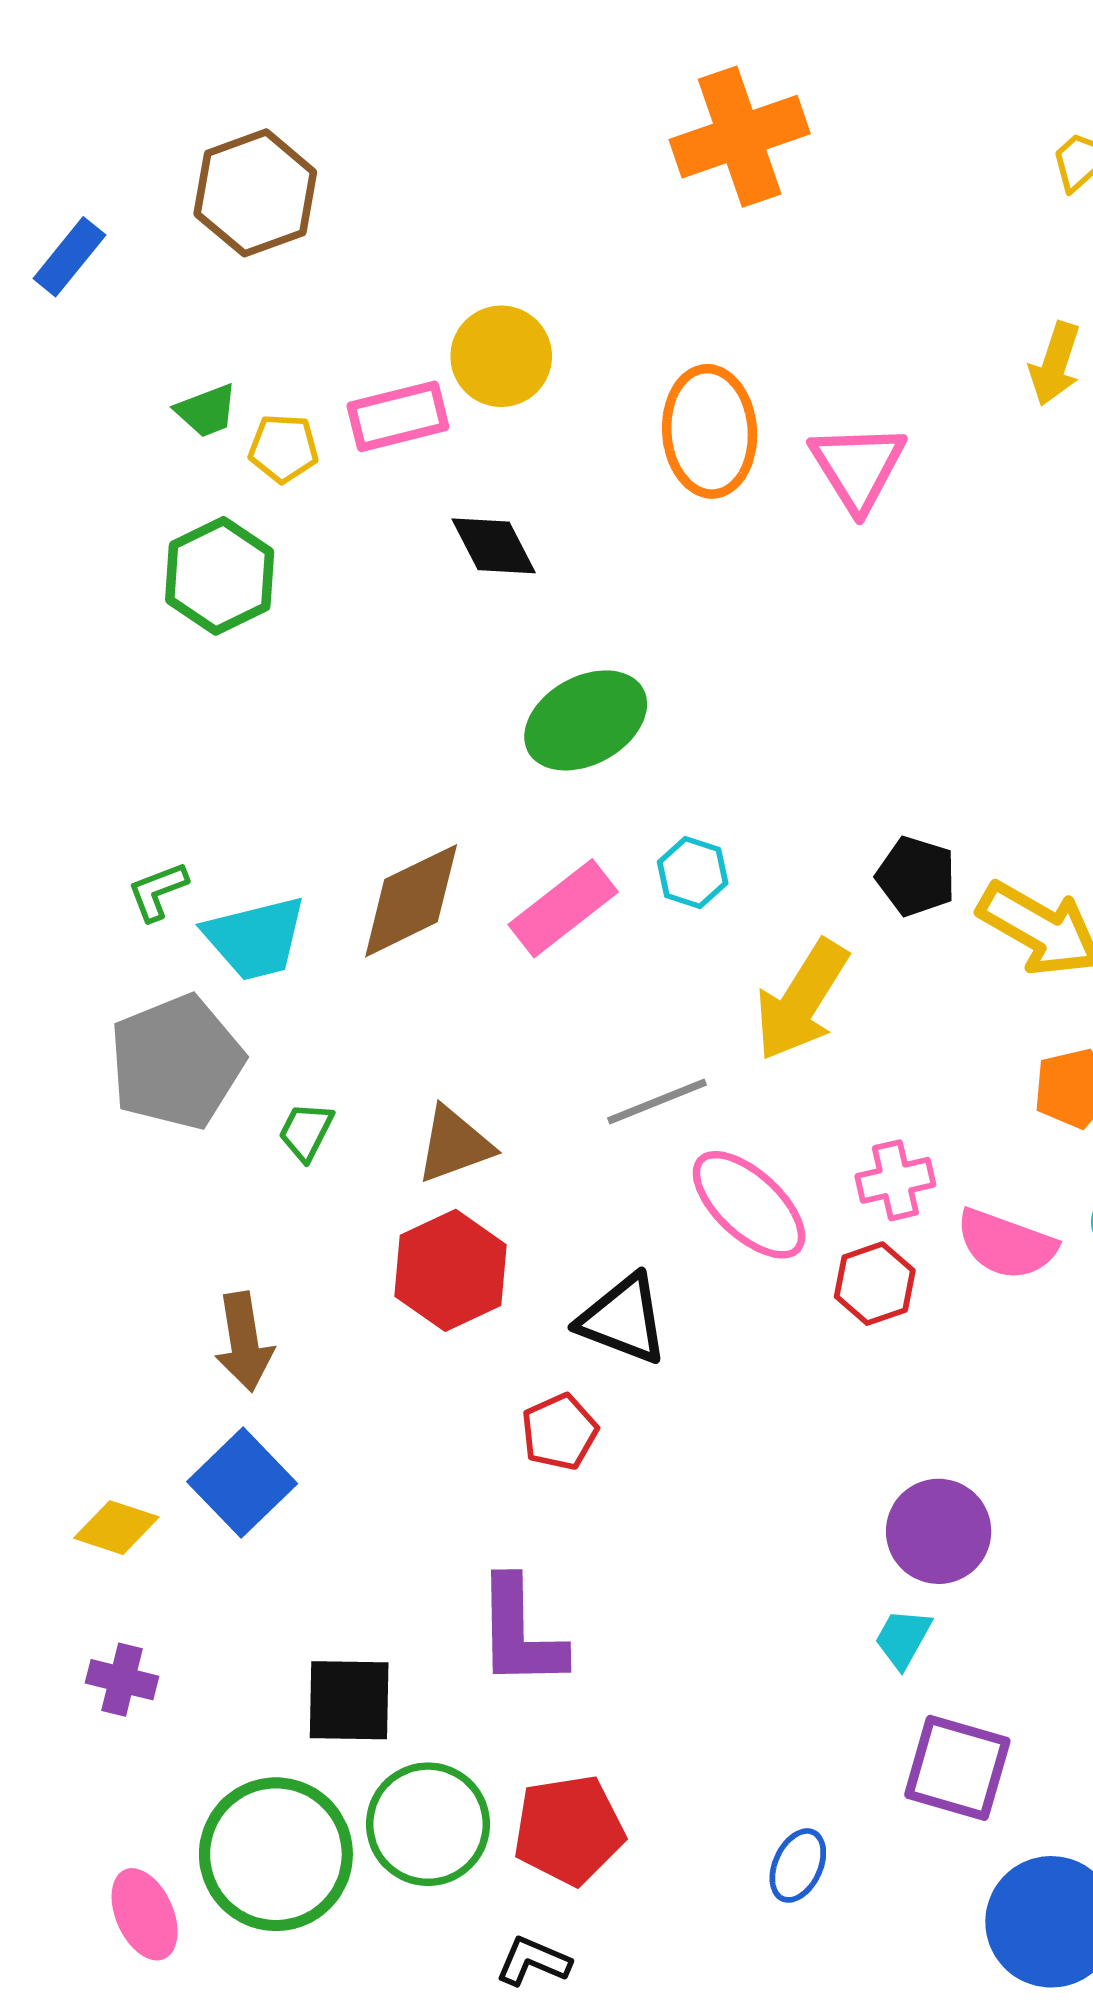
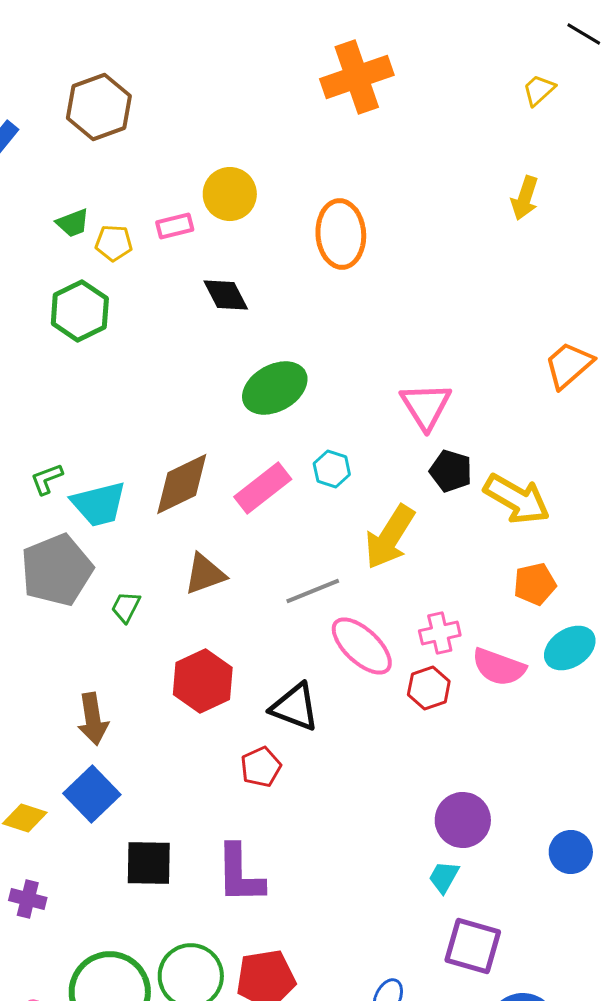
pink rectangle: (398, 416) -> (175, 226), size x0.7
pink triangle: (858, 467) -> (426, 406), moved
brown triangle: (454, 1145) -> (205, 574), moved
black square: (349, 1700) -> (149, 863), moved

